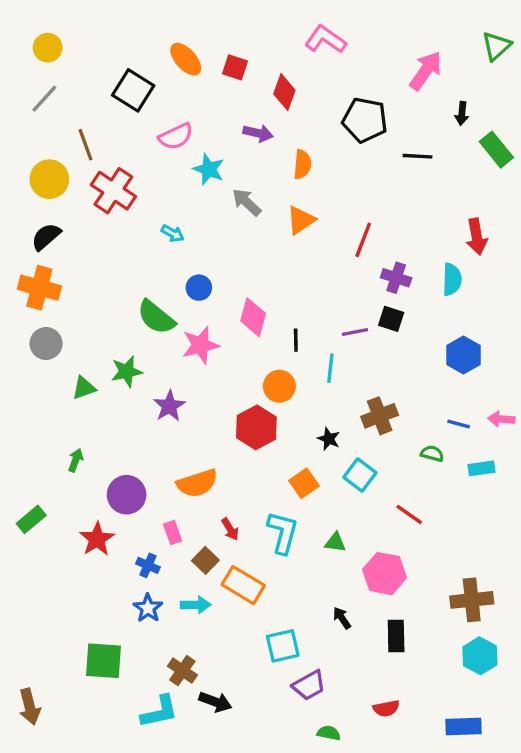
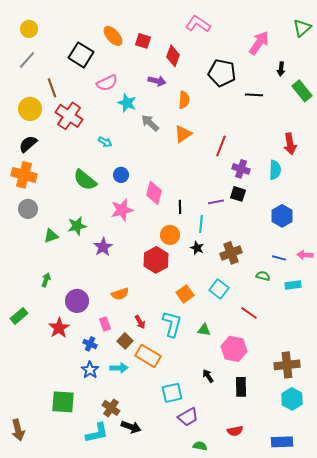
green semicircle: (156, 317) -> (85, 180), moved
black star: (329, 439) -> (197, 248), moved
orange semicircle: (197, 483) -> (120, 294), size x0.7

